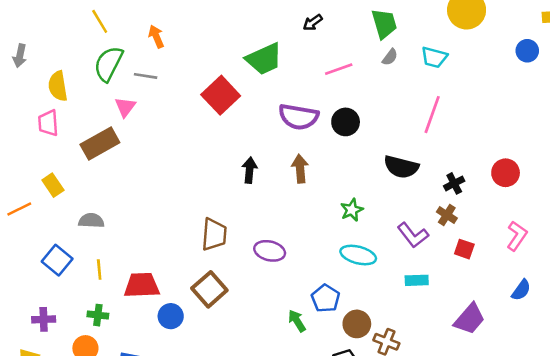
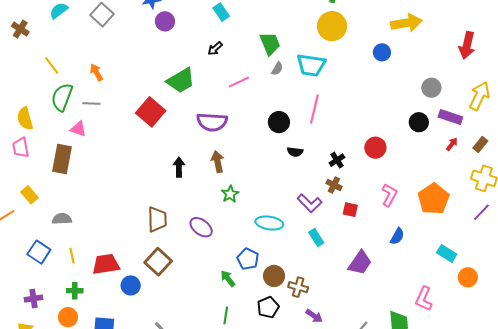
cyan trapezoid: (434, 57) -> (311, 65), size x1.4
pink triangle: (125, 107) -> (78, 129), turned -42
black circle: (346, 122) -> (279, 122), moved
brown rectangle: (100, 143) -> (62, 159), turned -44
black semicircle: (401, 167) -> (295, 152), size x0.6
green star: (352, 210) -> (230, 194), moved
purple ellipse: (270, 251) -> (201, 227), turned 30
cyan rectangle: (417, 280) -> (316, 238), turned 66

